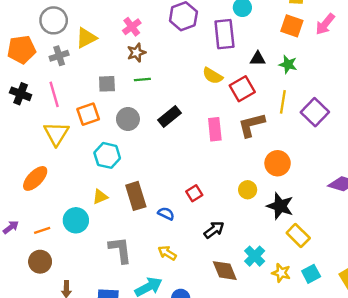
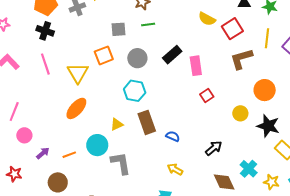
black cross: (21, 94) -> (45, 31), moved
pink line: (54, 94) -> (45, 64), moved
pink rectangle: (215, 129) -> (196, 66), moved
cyan hexagon: (107, 155) -> (135, 91), moved
orange ellipse: (35, 178) -> (76, 108), moved
red square: (194, 193) -> (207, 96), moved
gray L-shape: (120, 250) -> (121, 163), moved
brown circle: (40, 262) -> (58, 182), moved

